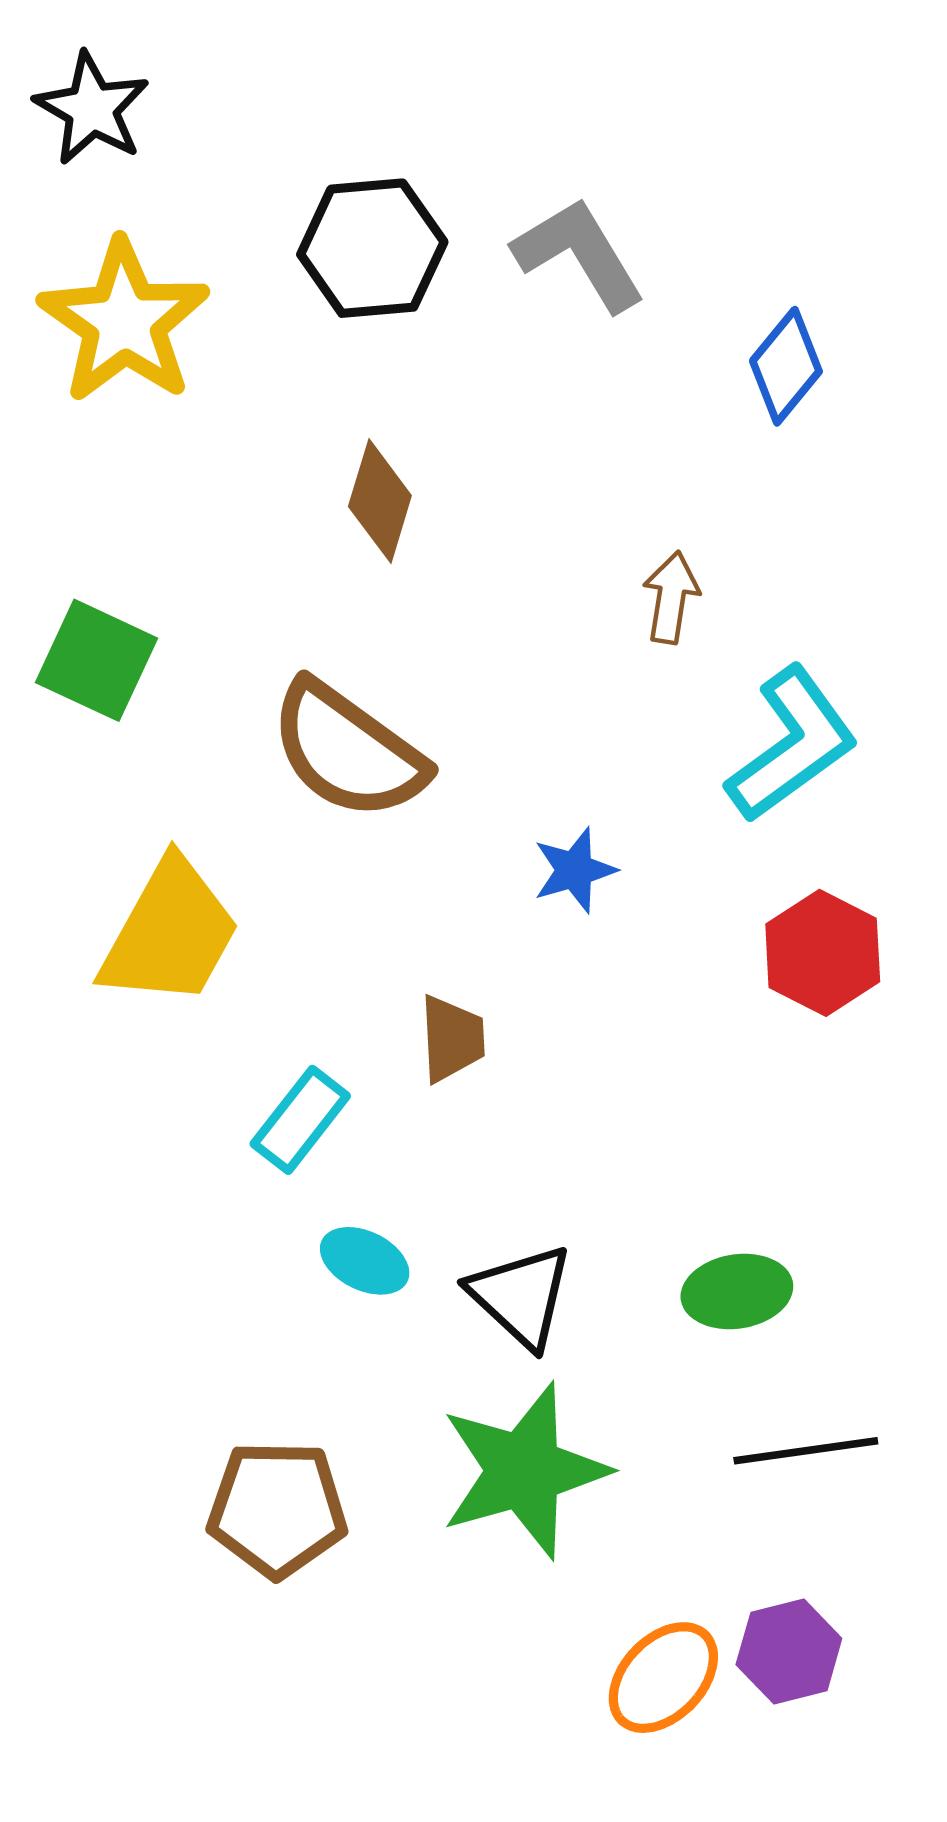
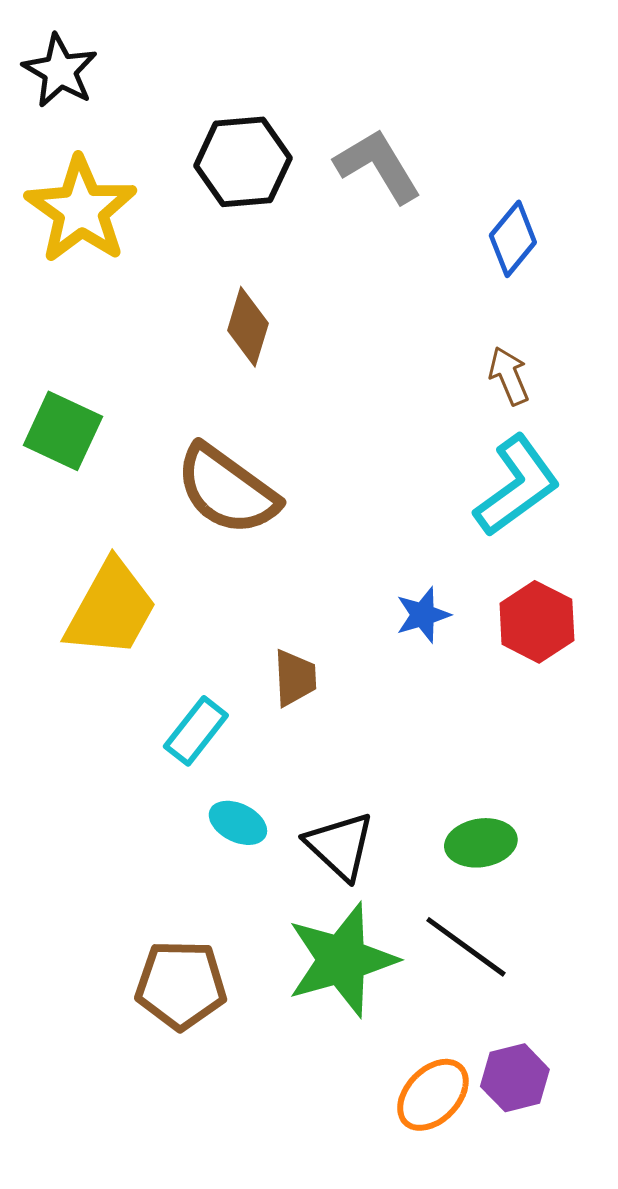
brown arrow: (671, 597) -> (509, 376), moved, turned -32
blue star: (575, 870) -> (423, 615), moved
black line: (806, 1451) -> (466, 947), moved, turned 44

